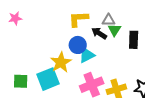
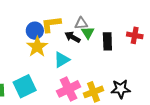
blue circle: (78, 45) -> (35, 31), moved
yellow star: (61, 62) -> (37, 47), moved

